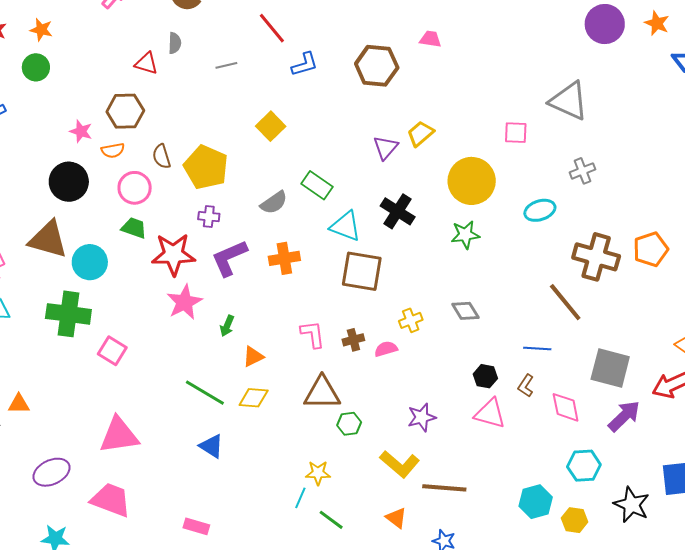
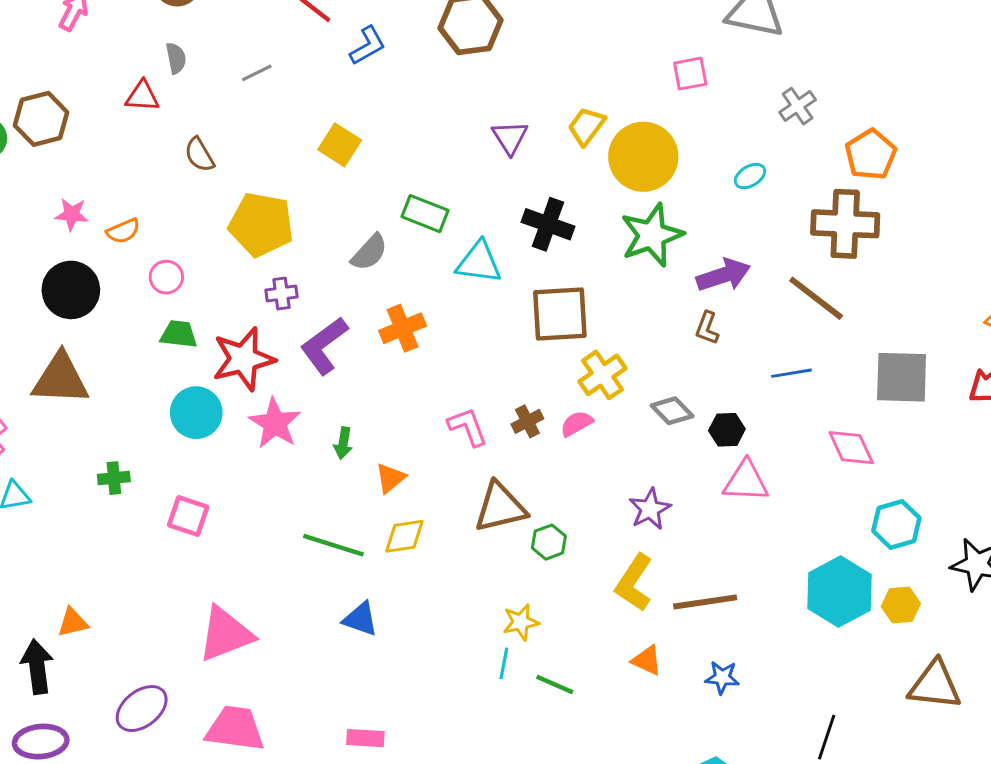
brown hexagon: (125, 111) -> (41, 119), moved
yellow trapezoid: (420, 134) -> (586, 126), moved
brown semicircle: (162, 156) -> (199, 155), moved
pink circle: (135, 188) -> (166, 277), size x0.7
cyan ellipse: (540, 210) -> (750, 176), size x0.7
green star: (465, 235) -> (652, 235), size x1.5
orange pentagon: (651, 249) -> (871, 155), moved
cyan circle: (90, 262) -> (196, 413), moved
brown square: (362, 271) -> (560, 314), moved
gray diamond: (465, 311) -> (672, 411), moved
green cross: (68, 314) -> (114, 478), size x0.5
yellow cross: (411, 320) -> (603, 375), size x1.4
brown L-shape: (526, 386) -> (707, 328), moved
purple arrow: (624, 416) -> (724, 275), moved, turned 39
yellow L-shape: (400, 464) -> (634, 583), turned 96
cyan hexagon: (536, 502) -> (839, 592), size x1.4

